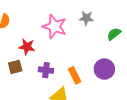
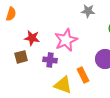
pink star: (54, 27) -> (66, 40), moved, turned 30
orange rectangle: (75, 75) -> (83, 75), moved

